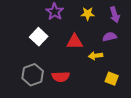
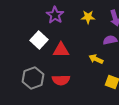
red triangle: (75, 42) -> (61, 50), moved
yellow arrow: (96, 56) -> (96, 59), turned 32

